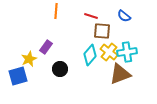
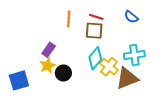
orange line: (56, 11) -> (69, 19), moved
brown square: (102, 31) -> (94, 31), moved
yellow cross: (109, 52) -> (109, 67), moved
yellow star: (29, 59) -> (48, 66), moved

